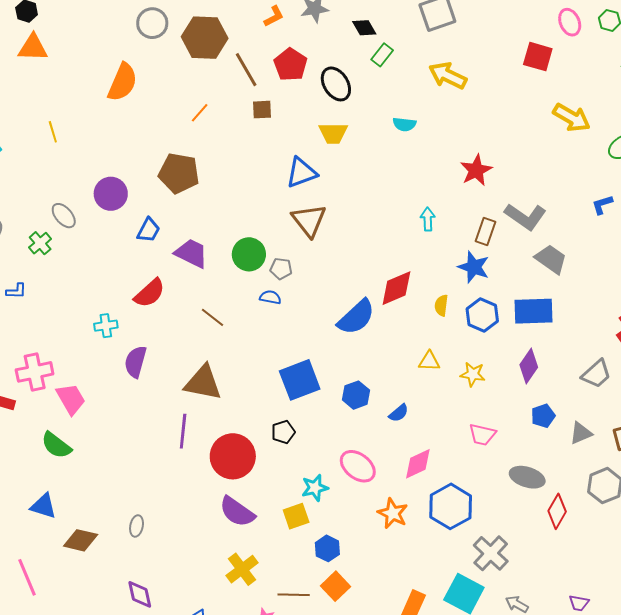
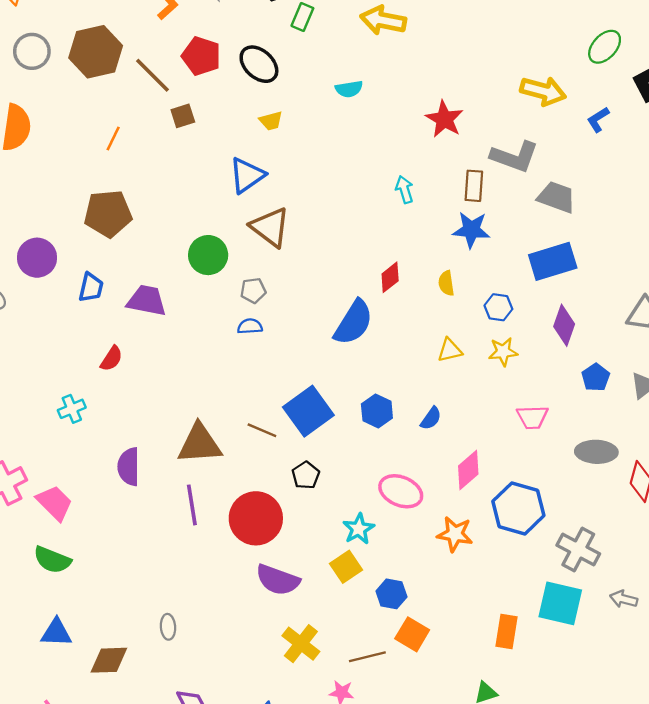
yellow arrow: (572, 118) -> (543, 91), moved
yellow trapezoid: (333, 133) -> (271, 121), size x0.7
green circle: (249, 254) -> (208, 255), moved
red diamond: (396, 288) -> (390, 277), size x0.7
red semicircle: (150, 293) -> (111, 359), size x0.7
blue hexagon: (482, 315) -> (498, 307), moved, size x0.7
brown line: (212, 317) -> (262, 430), moved
purple semicircle: (135, 362) -> (129, 467), moved

